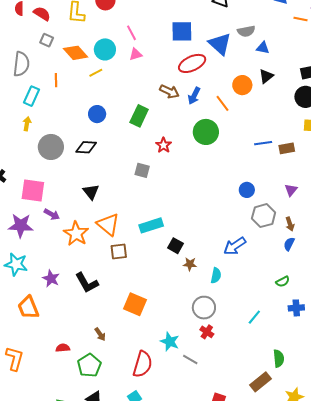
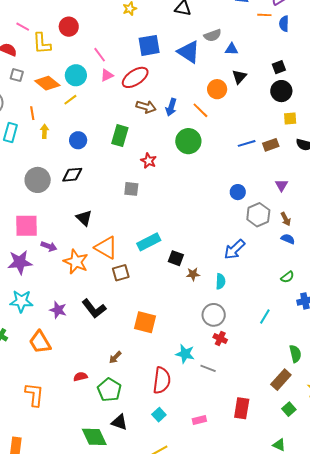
red ellipse: (192, 63) -> (135, 77), moved
yellow arrow: (27, 124) -> (44, 131), moved
blue semicircle: (289, 244) -> (288, 239), turned 96
brown arrow: (100, 334) -> (115, 357), turned 88

